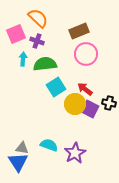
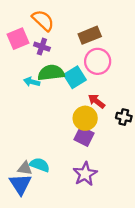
cyan arrow: (23, 59) -> (32, 82), moved, turned -80
cyan square: (56, 87) -> (75, 77), moved
purple square: (90, 109) -> (84, 136), moved
cyan semicircle: (49, 145) -> (40, 165), moved

